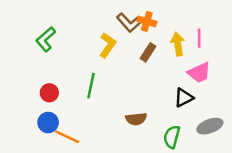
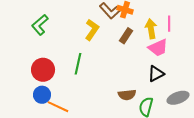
pink trapezoid: (199, 73) -> (158, 48), moved
red circle: (49, 93) -> (43, 70), size x1.5
brown semicircle: (136, 119) -> (127, 95), moved

